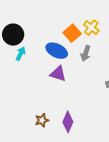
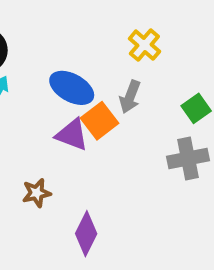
orange square: (72, 33) -> (100, 121), moved
brown star: (42, 120) -> (37, 193), moved

